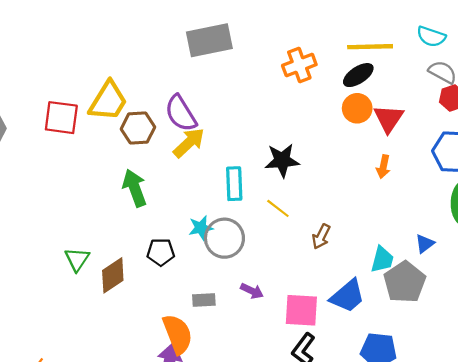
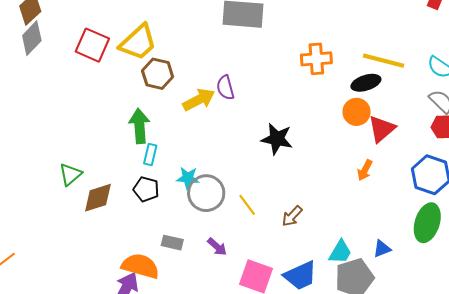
purple semicircle: (181, 113) -> (225, 88), moved, size x0.7
cyan rectangle: (234, 184) -> (150, 154), moved, size x0.7
yellow line: (278, 208) -> (247, 205), moved
orange semicircle: (178, 334) -> (140, 266), turned -69

